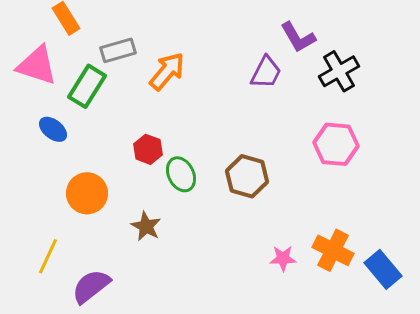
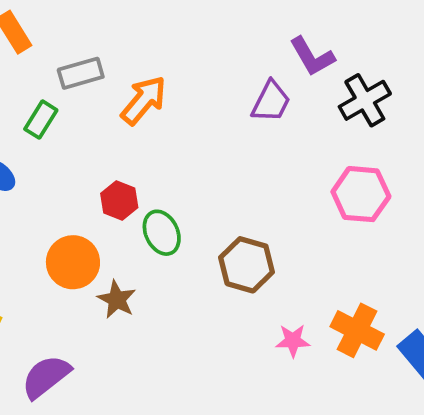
green rectangle: (87, 86) -> (41, 120), size x0.7
brown hexagon: (247, 176) -> (247, 265), moved
orange circle: (87, 193) -> (73, 262), moved

